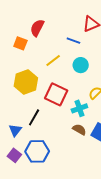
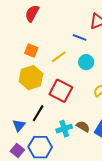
red semicircle: (37, 28) -> (32, 13), moved
orange square: (20, 43) -> (31, 50), moved
cyan cross: (79, 108) -> (64, 129), moved

